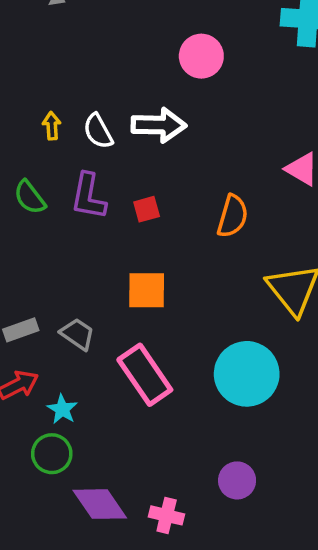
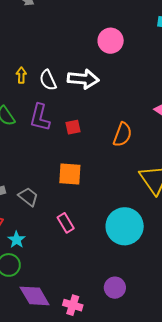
pink rectangle: (145, 375) -> (66, 223), size x0.6

